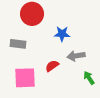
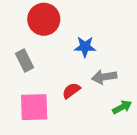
gray rectangle: (18, 44) -> (25, 60), turned 56
green arrow: (89, 78) -> (122, 107), turned 96

